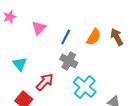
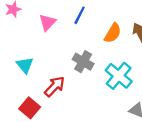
blue line: (66, 37) -> (80, 15), moved
cyan cross: (85, 87) -> (119, 76), moved

